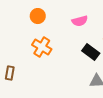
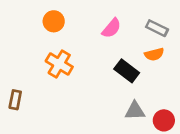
pink semicircle: (80, 21) -> (112, 28), turned -35

